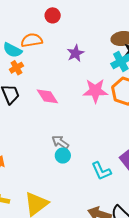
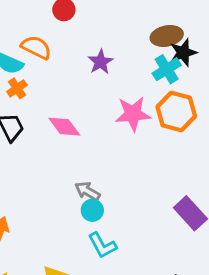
orange semicircle: (32, 40) -> (36, 47), turned 40
cyan L-shape: (101, 171) -> (102, 245), moved

